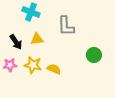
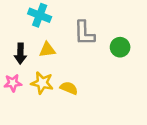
black arrow: (16, 42) -> (20, 54), turned 35
green circle: (94, 55) -> (120, 47), moved

